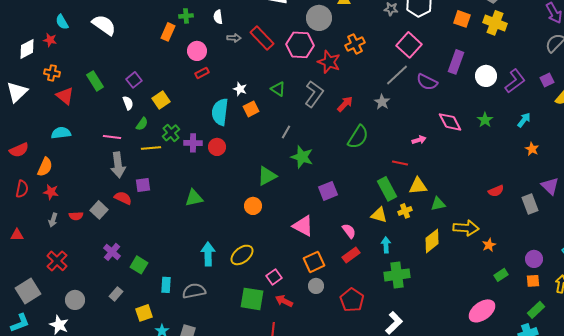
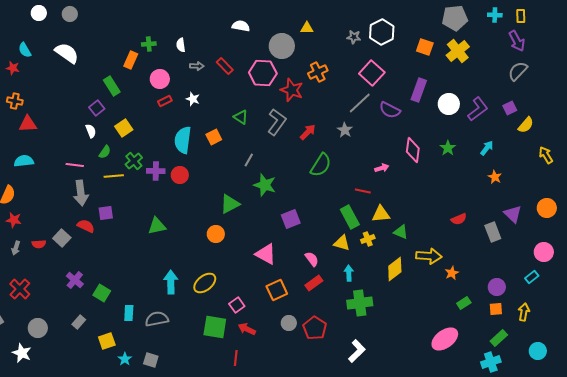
yellow cross: (495, 23) -> (458, 51), turned 30
red rectangle: (262, 38) -> (225, 66), size x0.7
green rectangle: (95, 81) -> (112, 86), moved
white star: (240, 89) -> (193, 99), moved
red triangle: (65, 96) -> (28, 124), turned -42
pink diamond: (450, 122) -> (413, 150), turned 35
green triangle: (438, 204) -> (401, 232), turned 35
gray circle: (316, 286) -> (289, 323), moved

